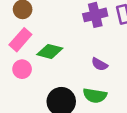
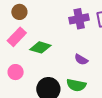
pink circle: (22, 69) -> (16, 72), moved

